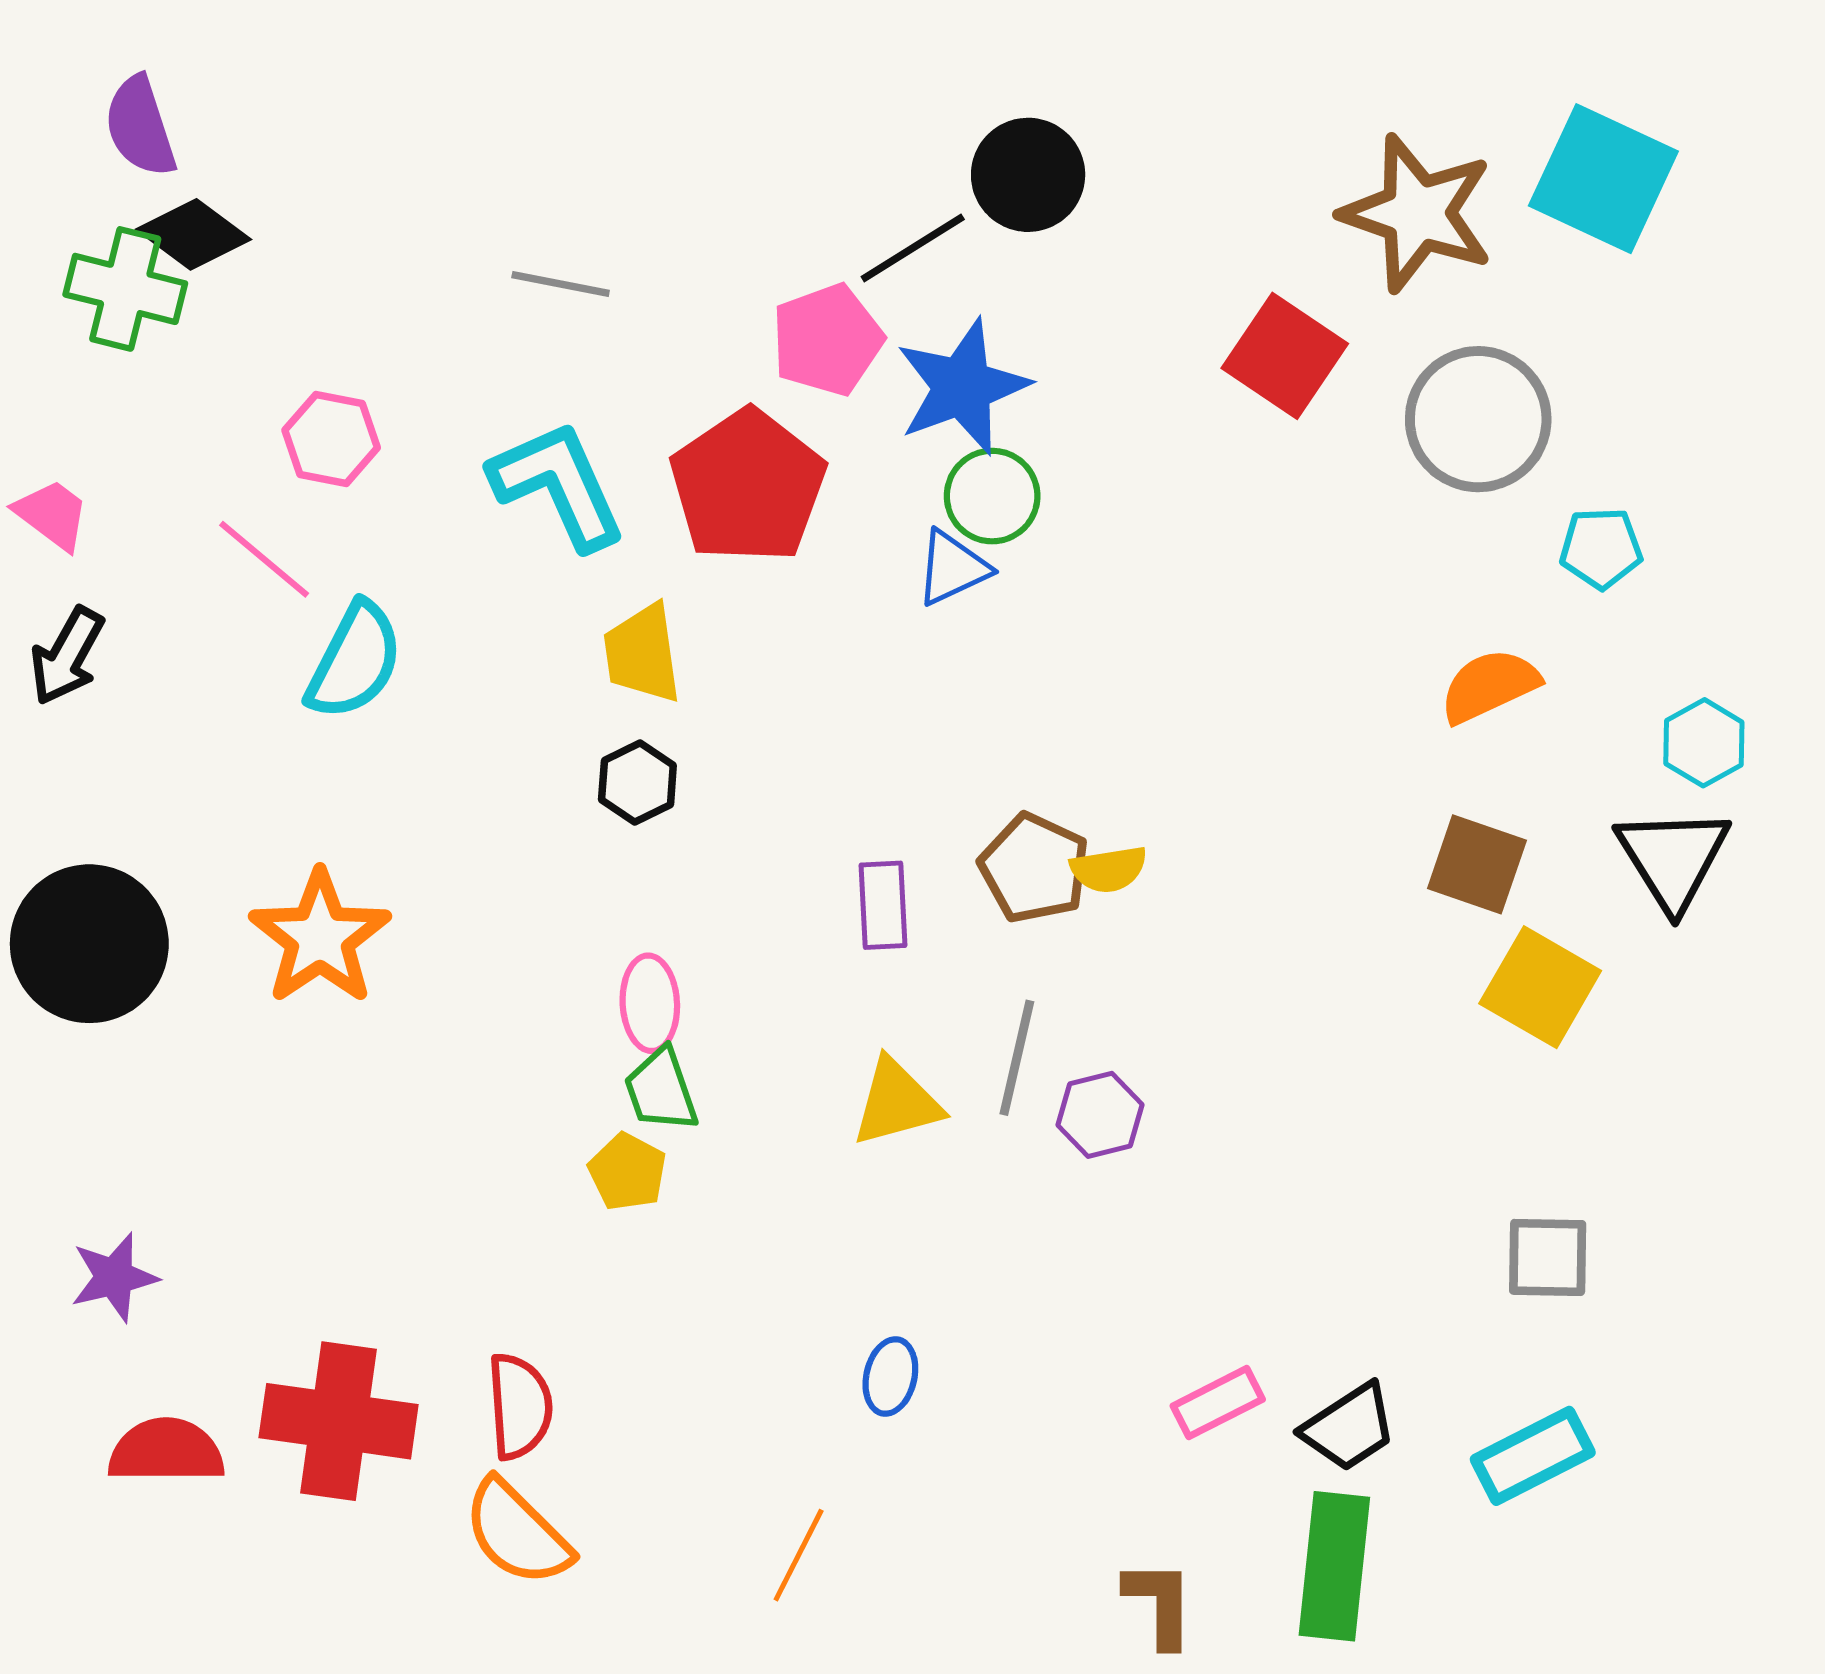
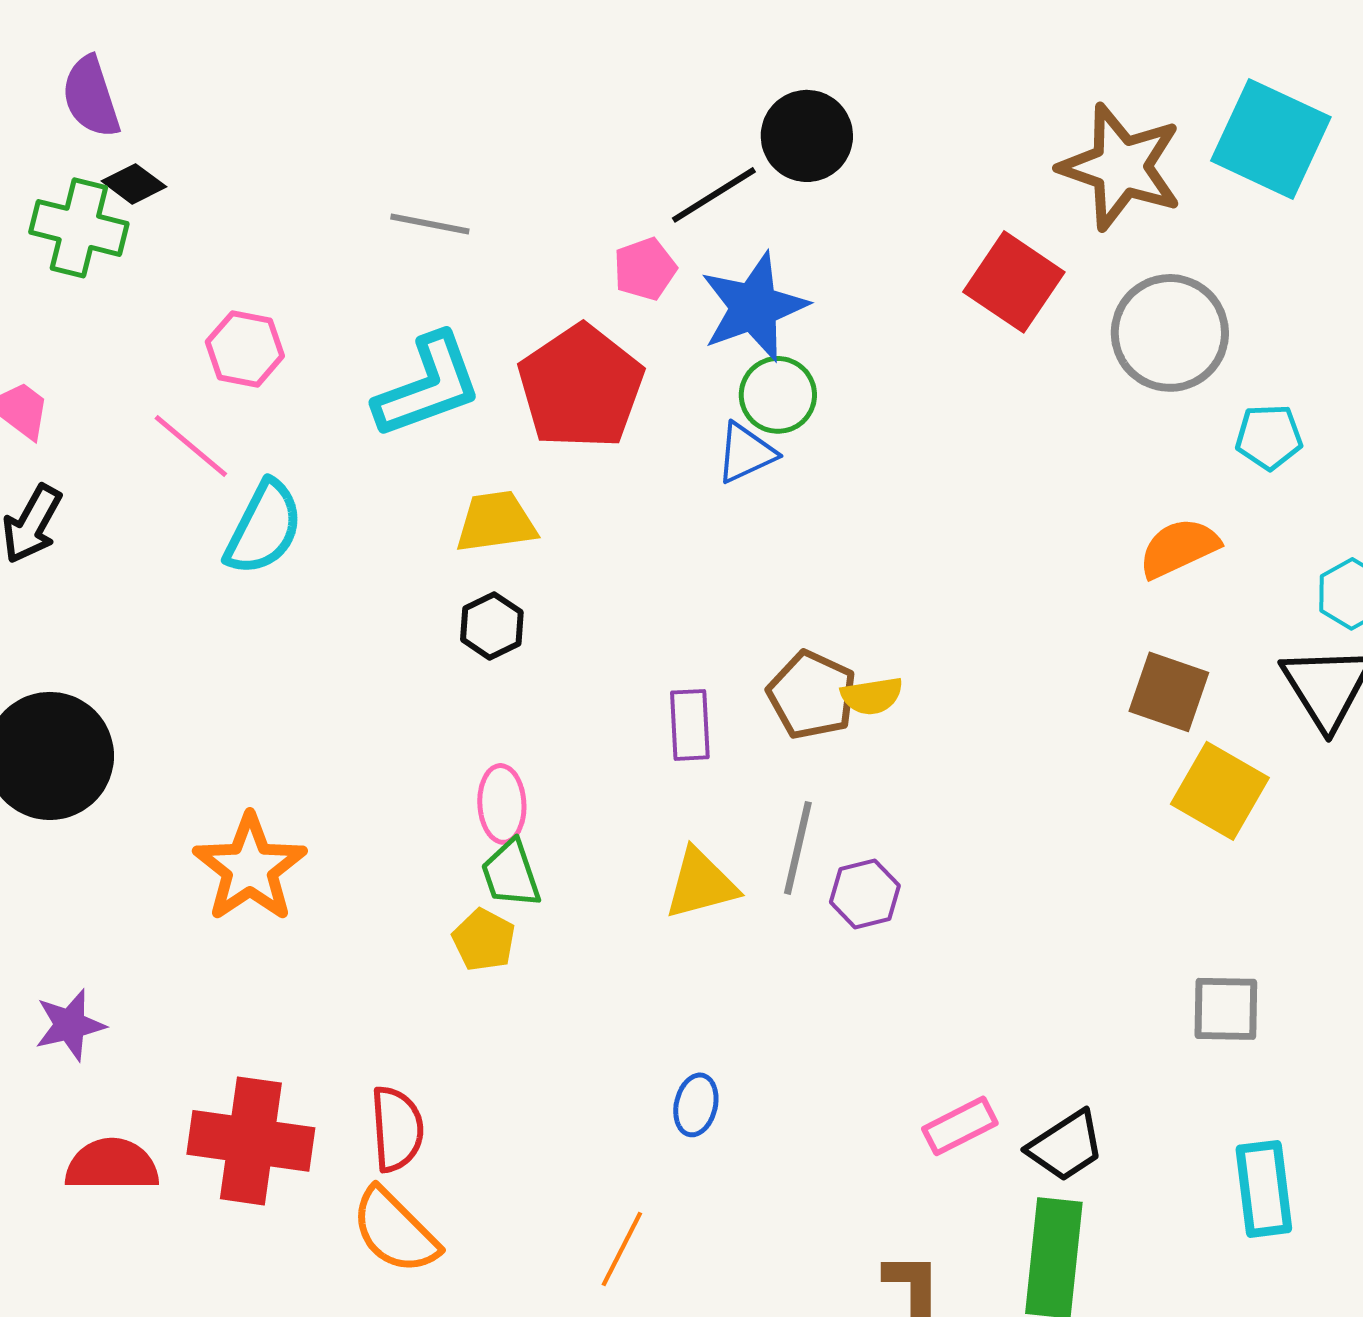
black diamond: (193, 234) -> (134, 184), size x0.7
pink pentagon: (827, 340) -> (645, 269), size x0.7
cyan L-shape: (558, 485) -> (428, 386), turned 94
yellow trapezoid: (642, 654) -> (496, 522), turned 90
orange star: (320, 938) -> (250, 868), moved
cyan rectangle: (1533, 1456) -> (1264, 1189), moved, turned -70

